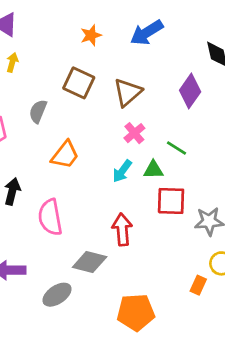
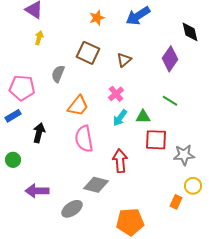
brown triangle: (128, 92) -> (124, 60), size x0.7
pink cross: (134, 133) -> (116, 94), moved
green line: (176, 148) -> (170, 101), moved
pink semicircle: (50, 217) -> (84, 139), moved

